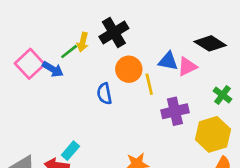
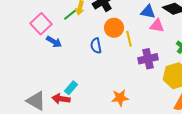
blue triangle: (168, 61) -> (148, 12), moved
pink triangle: (187, 66) -> (157, 26), turned 35
blue arrow: (53, 69) -> (54, 42), moved

